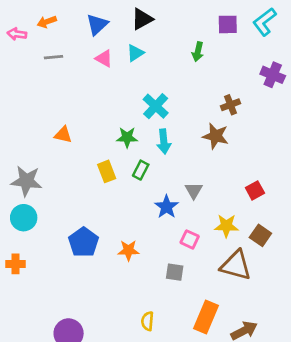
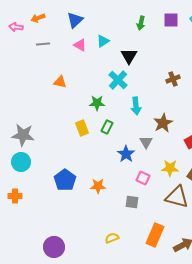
black triangle: (142, 19) -> (129, 56), moved, turned -30
green arrow: (198, 52) -> (141, 23), moved
orange triangle: (63, 135) -> (60, 82), moved
brown star: (216, 136) -> (163, 123), moved, turned 30
cyan arrow: (164, 141) -> (136, 106), moved
yellow semicircle: (147, 321) -> (112, 238), turned 64

